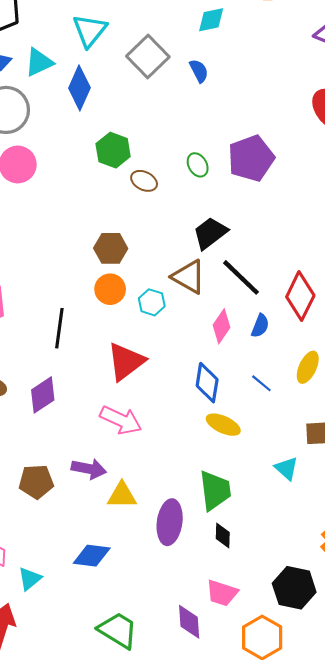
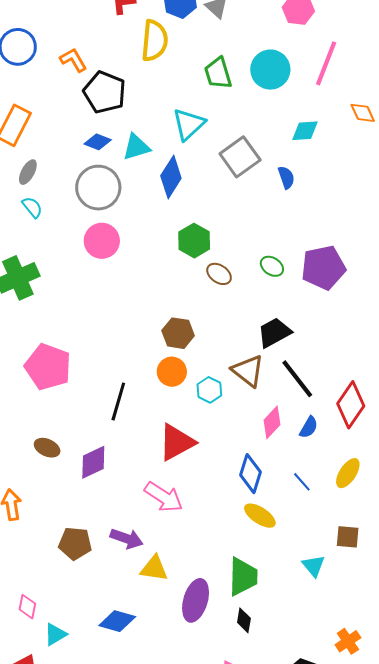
green ellipse: (198, 165) -> (272, 266), turned -35

